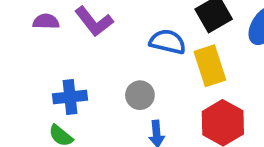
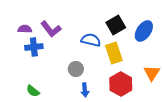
blue cross: (70, 97) -> (34, 47), moved

